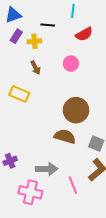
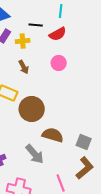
red semicircle: (84, 34) -> (58, 34), moved
brown circle: (76, 110) -> (32, 109), moved
gray arrow: (47, 169) -> (35, 154), moved, turned 50

